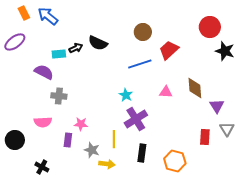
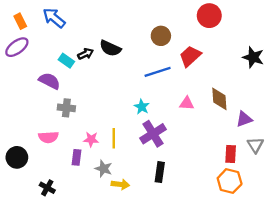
orange rectangle: (24, 13) -> (20, 21), moved
red circle: (210, 27) -> (209, 16), moved
cyan rectangle: (59, 54) -> (66, 61), turned 40
purple triangle: (217, 106) -> (244, 119), turned 42
yellow line: (114, 139) -> (114, 138), moved
orange hexagon: (175, 161) -> (230, 181), moved

